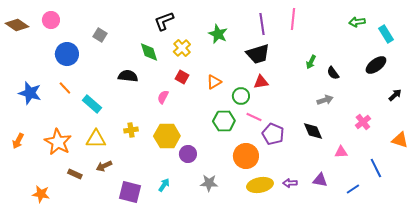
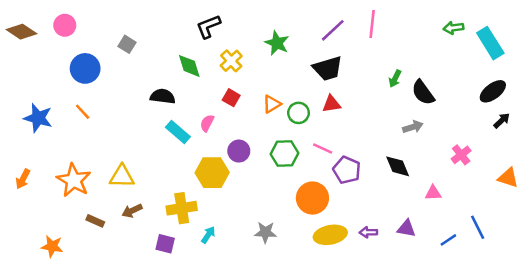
purple line: (262, 24) -> (333, 30), turned 55
cyan rectangle: (386, 34) -> (490, 43), size x1.4
black ellipse: (376, 65) -> (493, 91), moved
black semicircle: (333, 73) -> (423, 93), size x1.5
green circle: (241, 96) -> (298, 113), moved
cyan rectangle: (92, 104) -> (178, 132), moved
yellow cross: (131, 130) -> (182, 208), moved, size x1.6
purple circle: (188, 154) -> (239, 151), moved
blue line: (376, 168) -> (478, 227), moved
purple square: (130, 192) -> (165, 244), size x0.7

